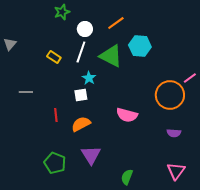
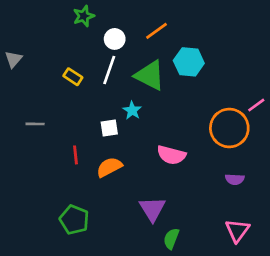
cyan star: (89, 78) -> (132, 110), moved
purple triangle: (91, 155) -> (152, 209), moved

